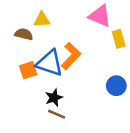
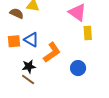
orange L-shape: (71, 56) -> (52, 52), moved
blue triangle: (50, 63) -> (31, 40), size x0.7

